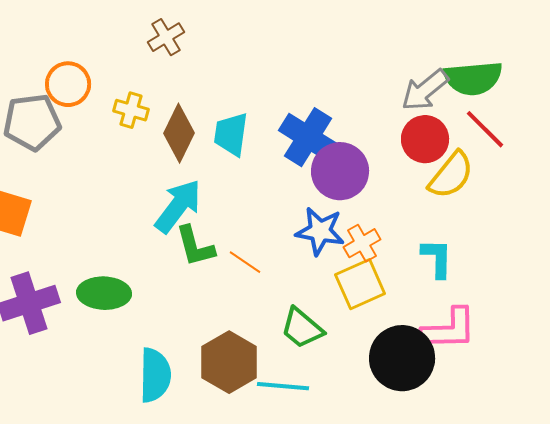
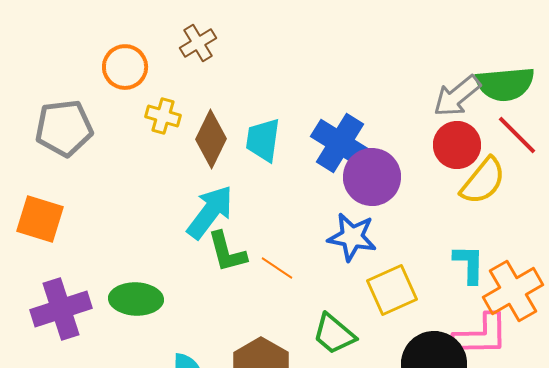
orange circle: (68, 84) -> (125, 67), moved
orange cross: (362, 243) -> (513, 291), moved, size x1.6

